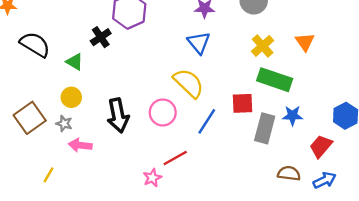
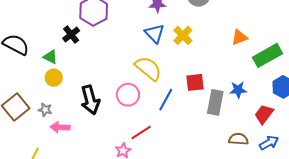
orange triangle: (305, 42) -> (239, 37), moved, turned 48
yellow cross: (263, 46) -> (183, 35), moved
green rectangle: (275, 80) -> (268, 55), moved, turned -44
yellow circle: (71, 97) -> (54, 78), moved

